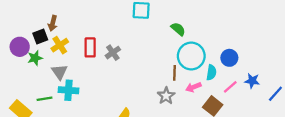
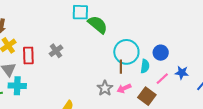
green semicircle: (178, 29) -> (98, 25), moved, size x1.5
red rectangle: (90, 47) -> (28, 56), moved
brown line: (175, 73) -> (121, 67), moved
pink arrow: (193, 87) -> (124, 88), moved

